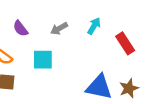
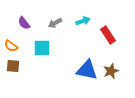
cyan arrow: (94, 26) -> (83, 21), turned 40

